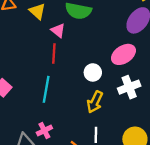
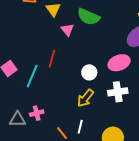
red line: (54, 53) -> (52, 59), moved
cyan line: (46, 89) -> (32, 76), moved

